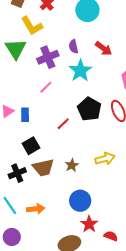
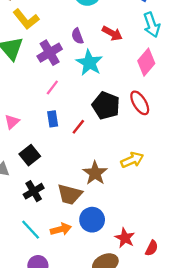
blue rectangle: (25, 115) -> (53, 119), moved
black square: (31, 146) -> (30, 155), moved
brown star: (72, 165) -> (95, 173), size x1.5
brown trapezoid: (43, 168) -> (70, 194), moved, turned 35
blue circle: (80, 201) -> (92, 220), moved
red semicircle: (111, 236) -> (152, 248), turned 104

